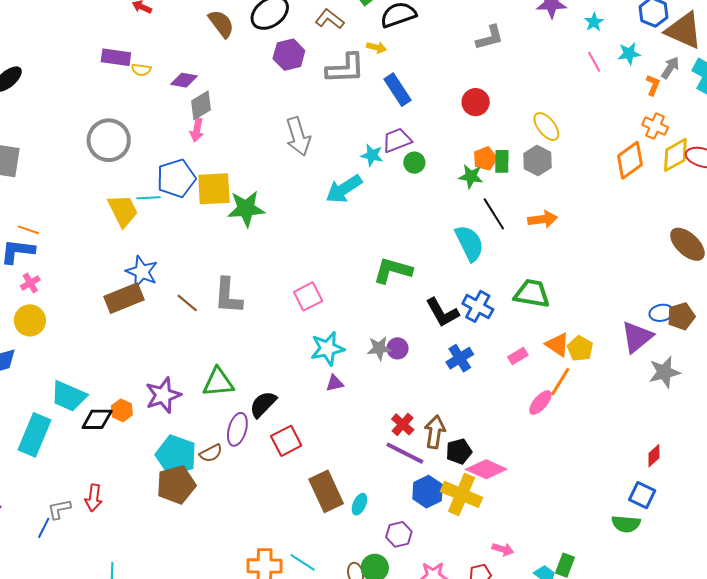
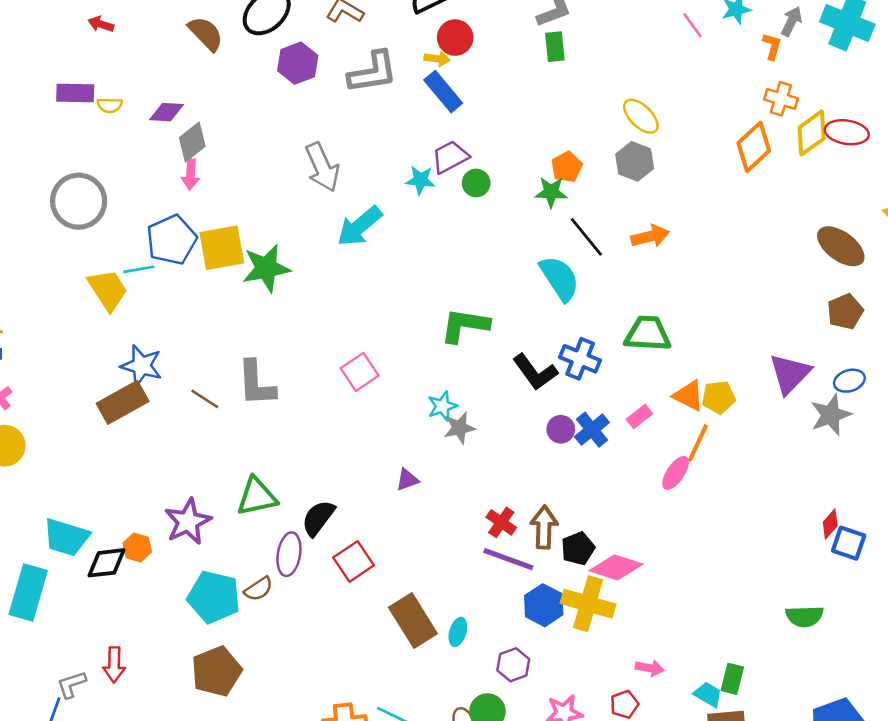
yellow arrow: (376, 47) -> (437, 59), moved
red circle: (476, 102) -> (455, 38), moved
green rectangle: (502, 161) -> (555, 47), moved
cyan arrow: (344, 189) -> (359, 226), moved
blue ellipse: (661, 313) -> (849, 381), moved
brown pentagon: (681, 316) -> (845, 312), moved
cyan star: (327, 348) -> (442, 406), moved, size x0.7
purple circle: (397, 348) -> (561, 429), moved
yellow pentagon: (580, 348) -> (718, 397), turned -30
blue cross: (460, 358) -> (592, 430), moved
brown pentagon: (176, 485) -> (217, 671), moved
blue square: (642, 495) -> (849, 543), moved

